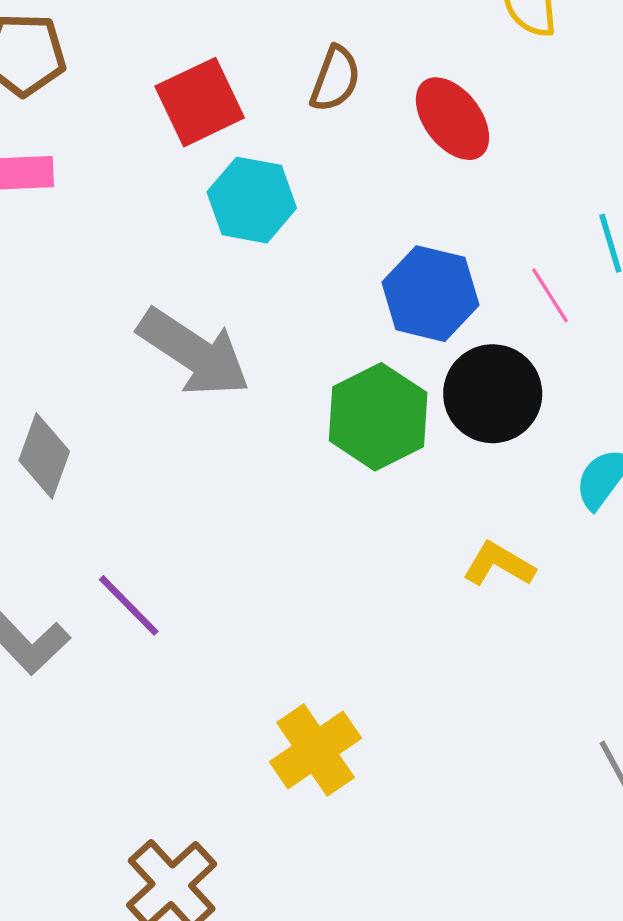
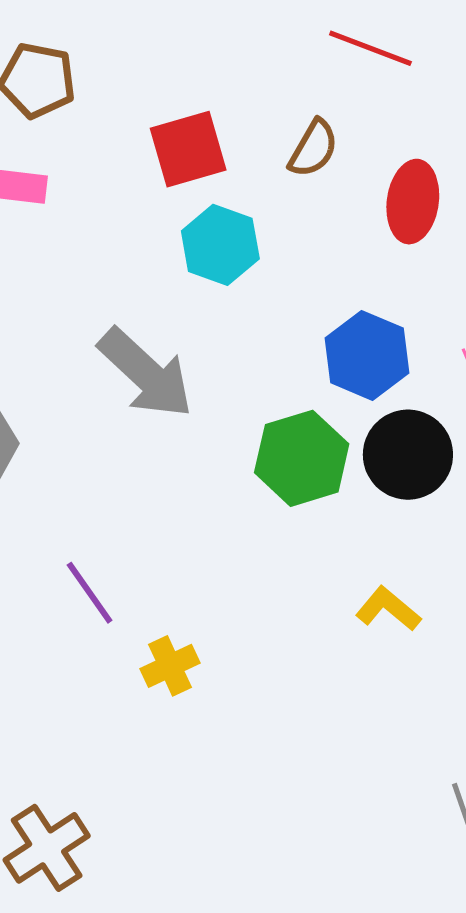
red ellipse: (452, 119) -> (413, 202), turned 36
purple line: (129, 605) -> (90, 593), moved
yellow cross: (315, 750) -> (170, 666), moved, size x0.7

